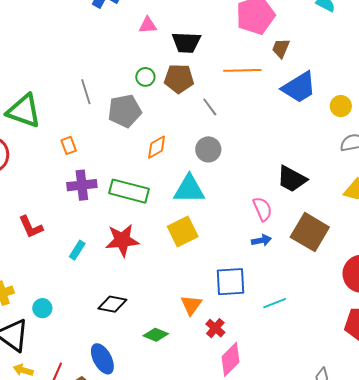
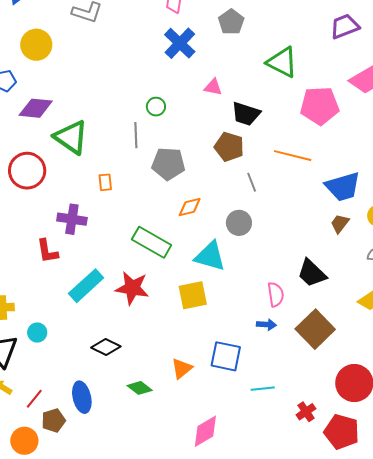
brown trapezoid: (281, 48) -> (340, 224), moved
green circle: (145, 77) -> (156, 107), moved
purple cross: (82, 185) -> (72, 219), moved
cyan rectangle: (77, 250) -> (86, 286), size x1.8
red cross: (215, 328) -> (306, 412), moved

